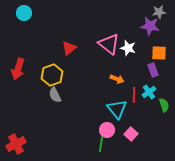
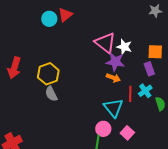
cyan circle: (24, 13) -> (49, 19), moved
purple star: (150, 26) -> (115, 62), moved
red triangle: (69, 48) -> (65, 15), moved

